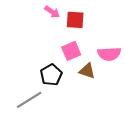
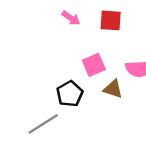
red square: (75, 20) -> (111, 20), moved

